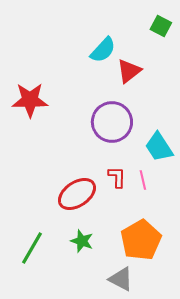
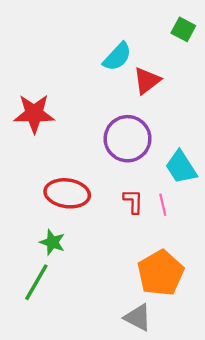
red ellipse: (77, 194) -> (67, 193), moved, turned 42
green star: (82, 241) -> (52, 242), moved

